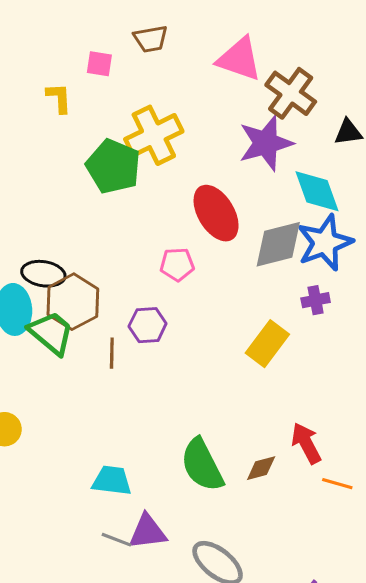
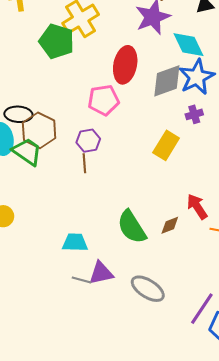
red ellipse: (216, 213) -> (125, 65), turned 48
pink pentagon: (177, 264) -> (103, 100), size x1.4
brown line: (112, 353) -> (84, 163), moved

